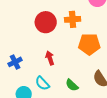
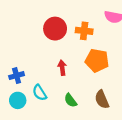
red arrow: (50, 58) -> (62, 68), moved
blue cross: (15, 62) -> (17, 76), moved

